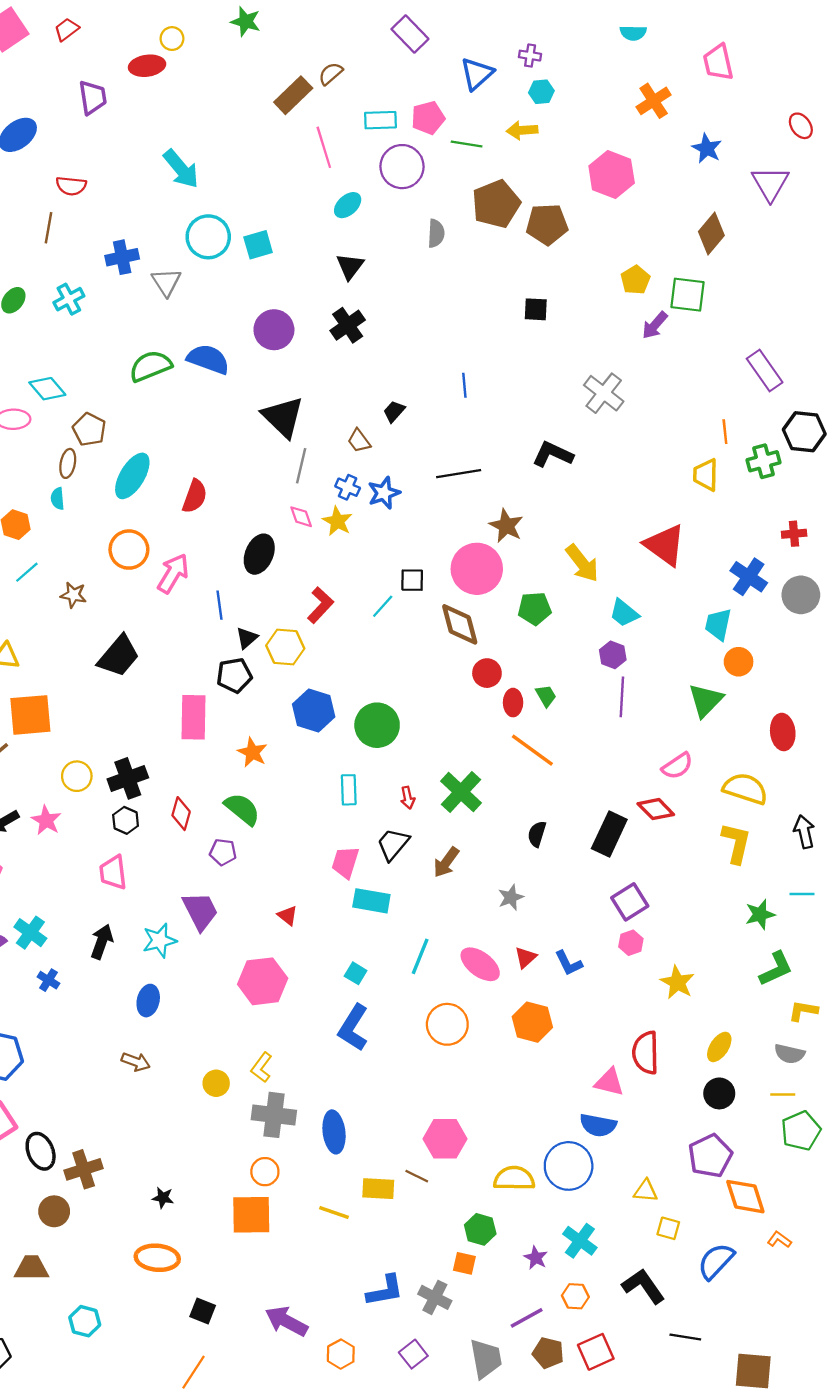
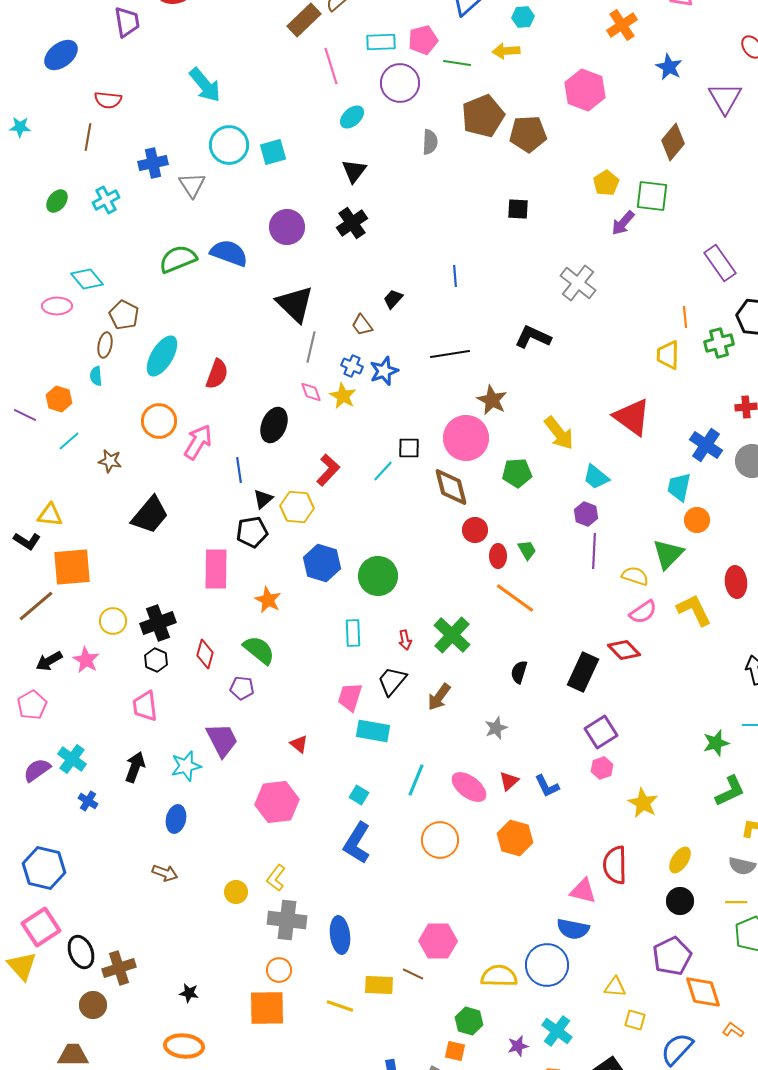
yellow semicircle: (745, 789) -> (635, 576), moved, size x0.7
yellow L-shape: (736, 843) -> (694, 610), moved, turned -39
purple star: (536, 1258) -> (518, 1046), turned 30

